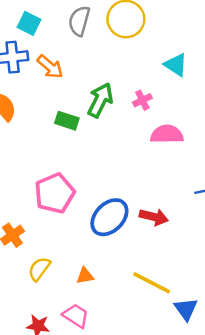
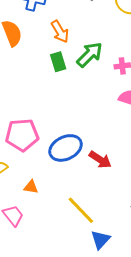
orange arrow: (50, 67) -> (60, 32), moved
green rectangle: (67, 121) -> (58, 62), turned 36
pink pentagon: (55, 193) -> (22, 135), moved

